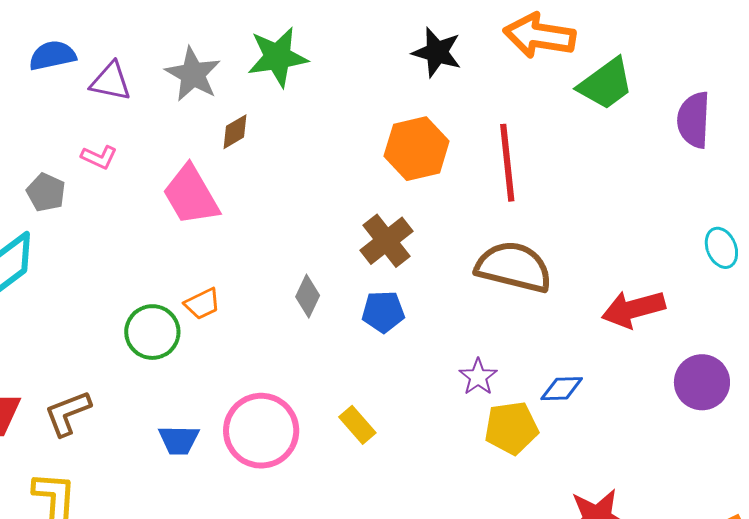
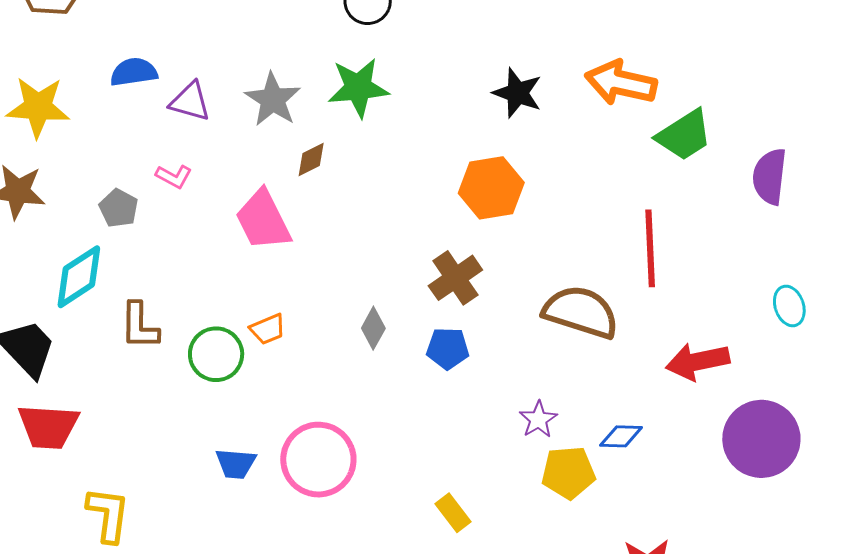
red line: (507, 163) -> (650, 248), moved
purple circle: (702, 382) -> (761, 439), size x1.4
brown L-shape: (68, 413) -> (139, 326), moved, turned -72
yellow rectangle: (357, 425) -> (453, 513), moved

